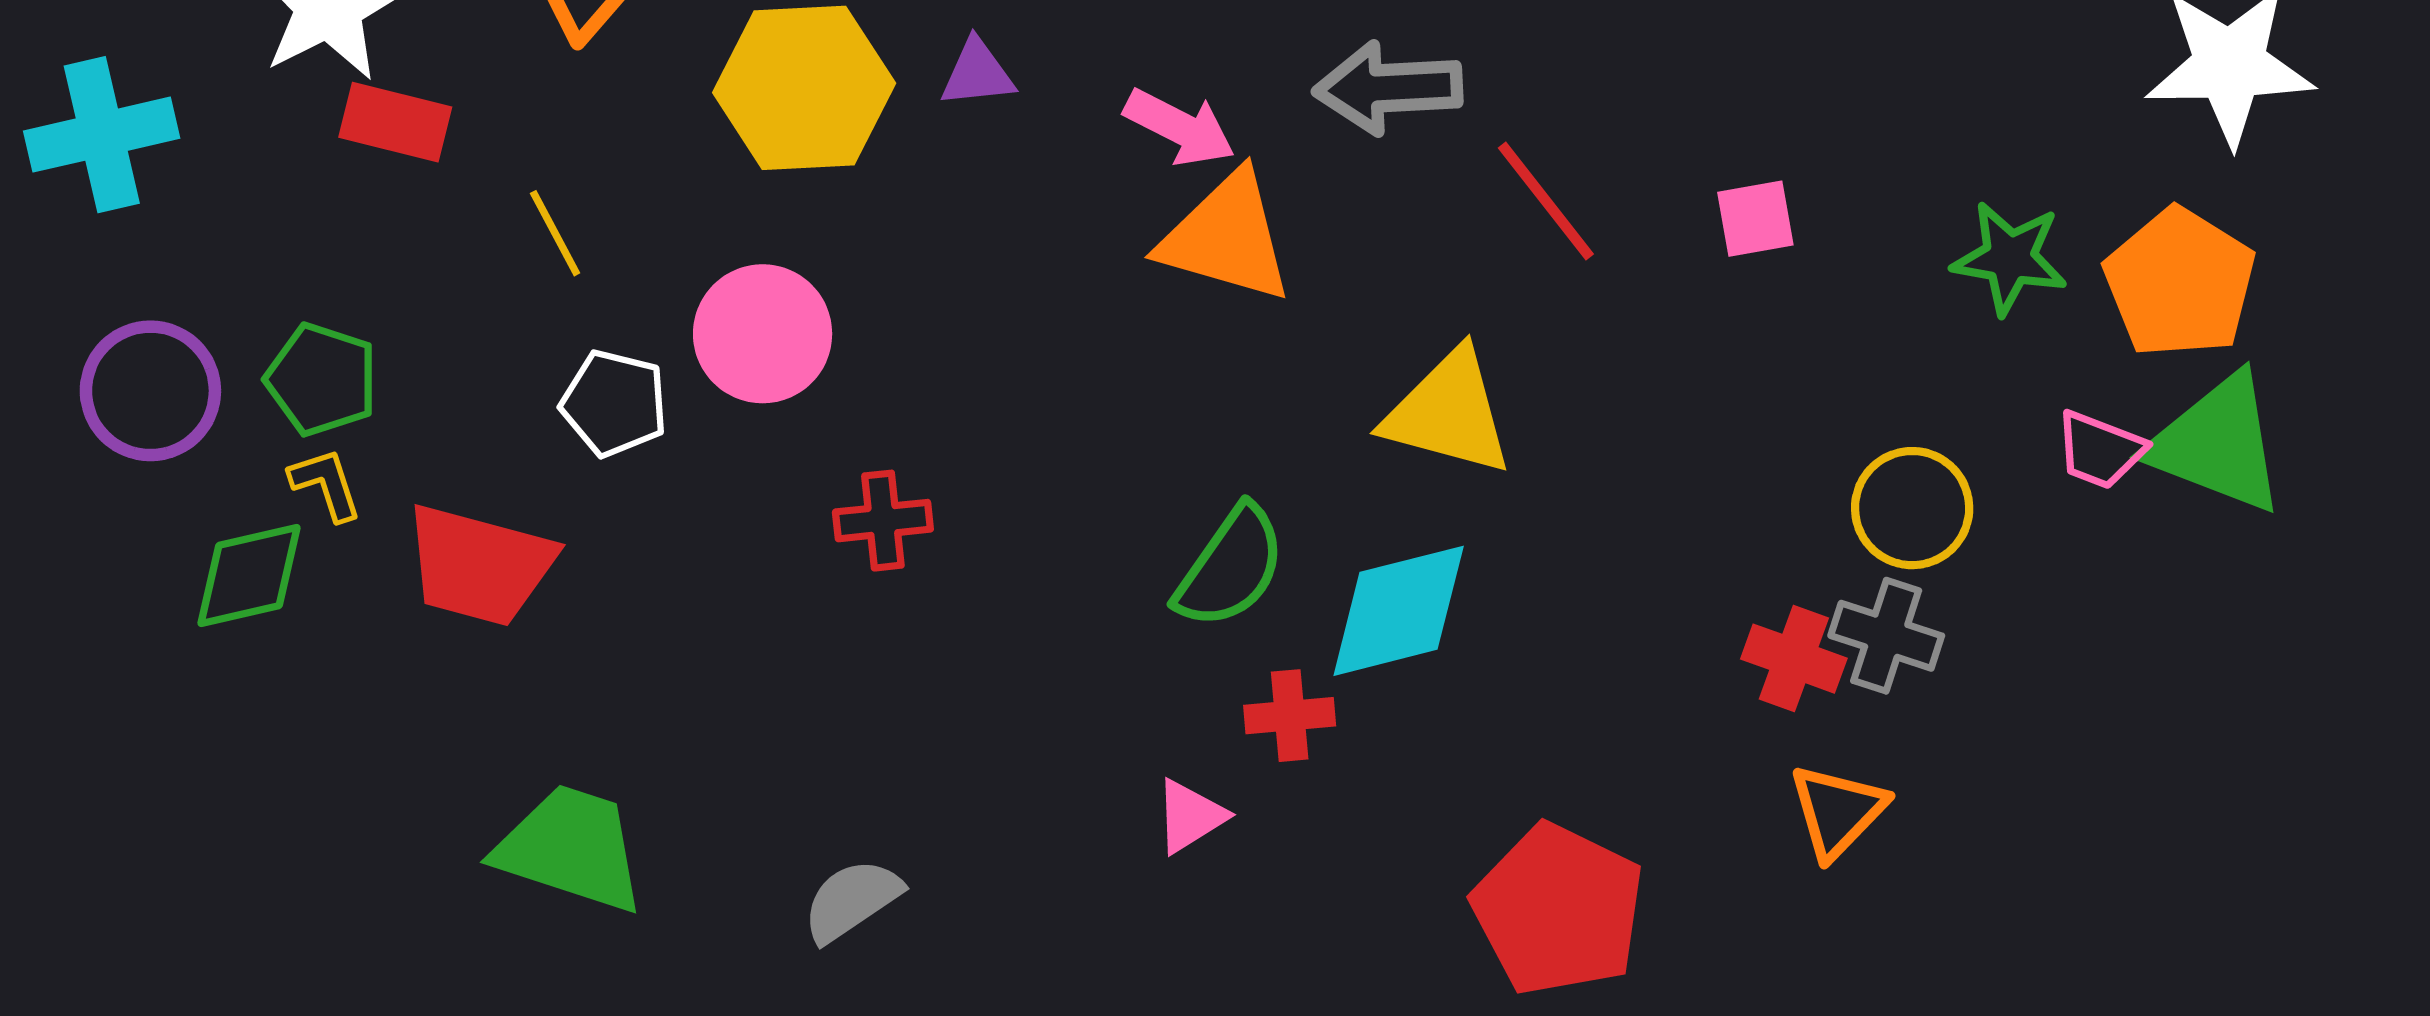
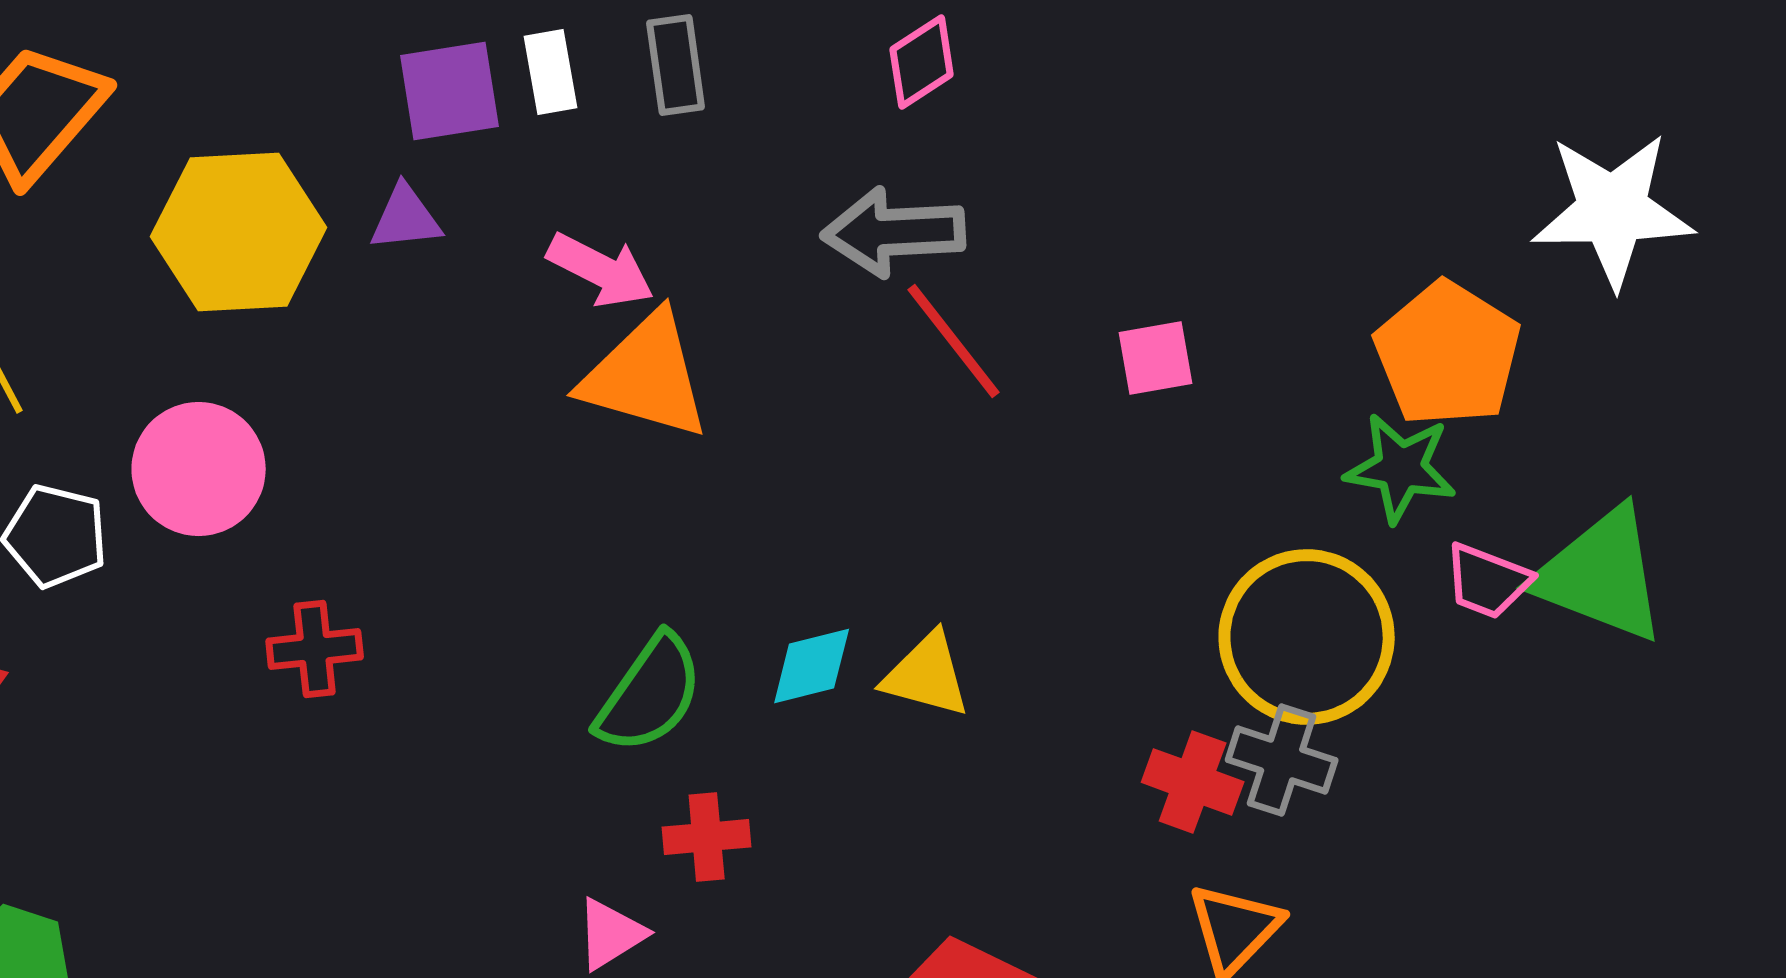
gray arrow: (1388, 88) -> (894, 232), moved
green star: (2010, 258) -> (1401, 468), moved
orange pentagon: (2180, 283) -> (1448, 354), moved
yellow triangle: (1448, 413) -> (927, 675), moved, size x0.7
yellow circle: (1912, 508) -> (1307, 637), size x1.5
cyan diamond: (1399, 611) -> (812, 666), moved, size x0.6

